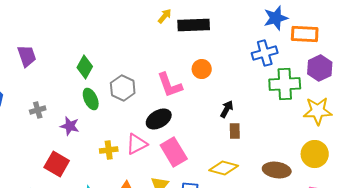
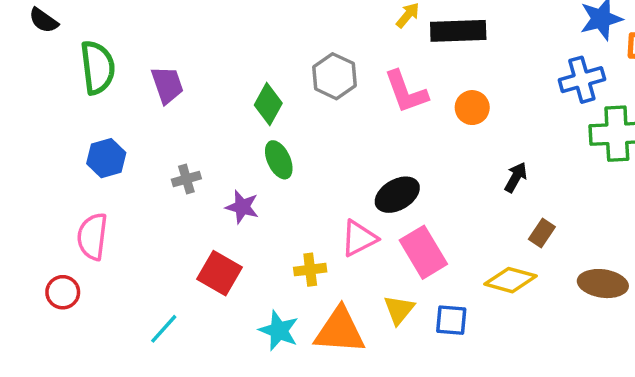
pink L-shape: (170, 85) -> (406, 92), moved
gray hexagon: (123, 88) -> (335, 76), moved
brown rectangle: (235, 131) -> (542, 233), moved, turned 35
yellow cross: (109, 150) -> (310, 270), moved

